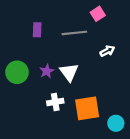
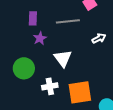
purple star: (47, 71) -> (40, 38), moved
green circle: (17, 72) -> (24, 68), moved

